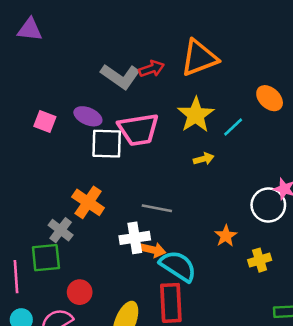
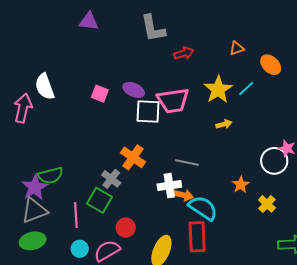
orange triangle: (199, 58) -> (237, 48), moved, size x0.5
gray L-shape: (120, 76) -> (153, 28), moved, turned 44
orange ellipse: (270, 98) -> (271, 65), moved
cyan line: (233, 127) -> (246, 89), moved
green square: (46, 258) -> (100, 200), turned 35
yellow cross: (260, 260) -> (267, 204), turned -30

